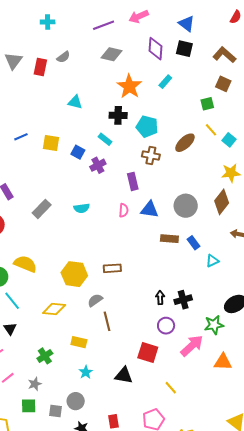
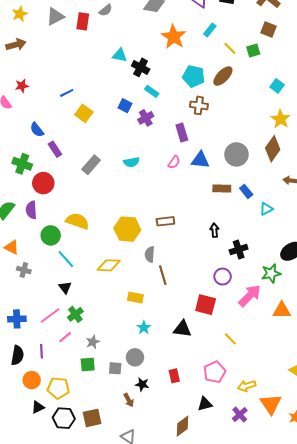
gray triangle: (13, 61) -> (55, 16), turned 30
black cross: (118, 115) -> (141, 67), moved, turned 30
yellow line: (211, 130) -> (230, 48), moved
yellow square: (51, 143) -> (84, 113), moved, turned 30
brown ellipse: (185, 143) -> (223, 76), moved
yellow star: (231, 173) -> (281, 119), turned -30
pink semicircle: (124, 210) -> (174, 162), turned 32
black arrow: (160, 298) -> (214, 230), moved
gray semicircle: (95, 300) -> (150, 254), turned -49
green cross: (45, 356) -> (75, 314), moved

